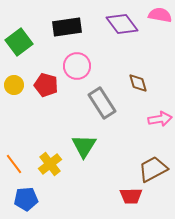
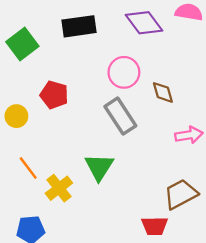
pink circle: (77, 66) -> (124, 72), moved
yellow circle: (14, 85) -> (16, 116), moved
orange line: (14, 164) -> (28, 168), moved

